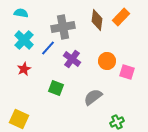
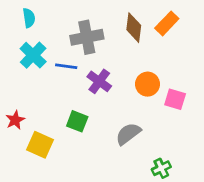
cyan semicircle: (21, 13) -> (29, 18), turned 72
blue line: (48, 48) -> (66, 66), turned 56
red star: (24, 69) -> (15, 120), moved
yellow square: (19, 119) -> (40, 145), moved

